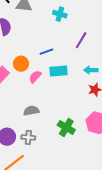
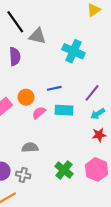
cyan cross: (60, 14) -> (73, 51), size x1.5
purple line: (81, 40) -> (92, 93), moved
cyan arrow: (91, 70) -> (98, 114), turned -40

